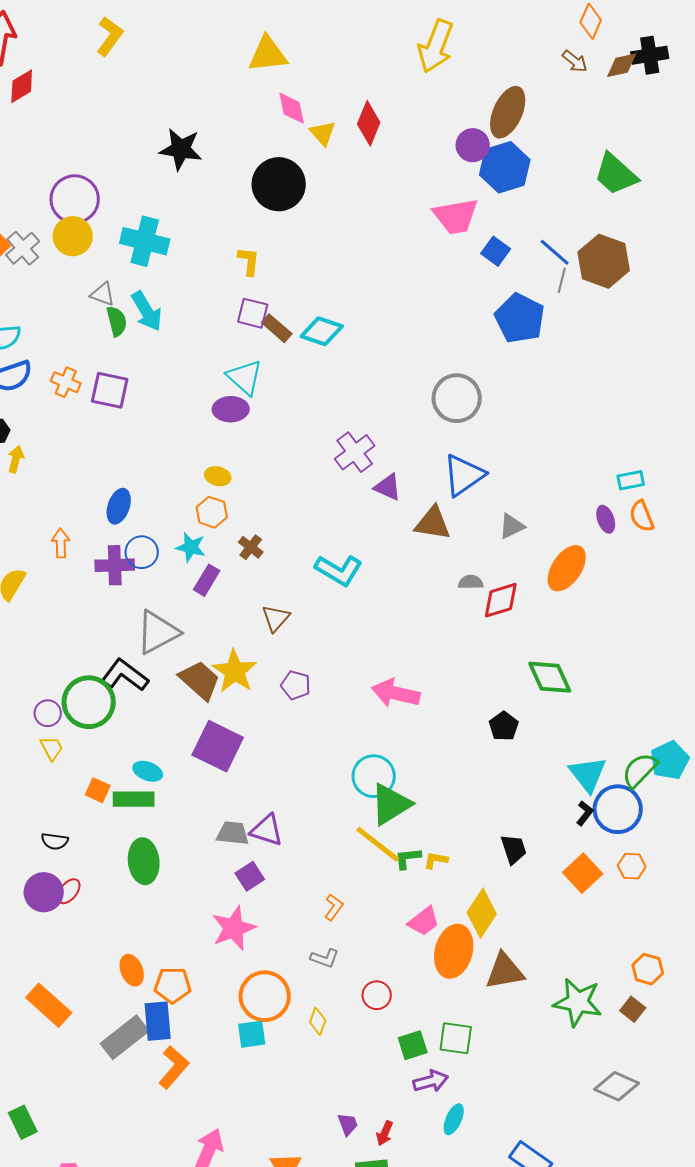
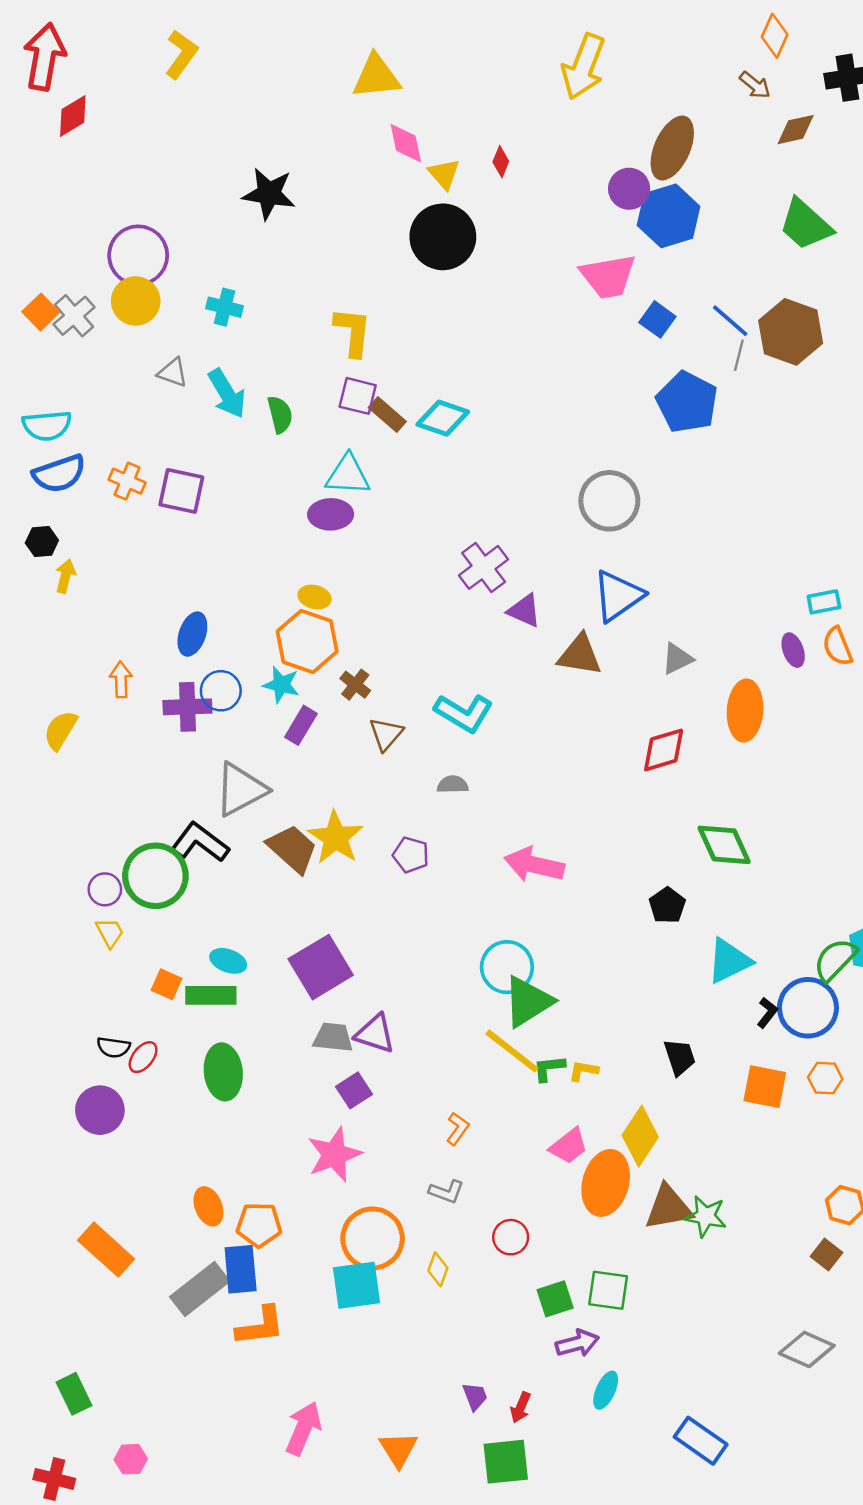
brown diamond: (622, 65) -> (796, 130), moved
red diamond: (369, 123) -> (501, 162), size x0.6
black circle: (279, 184) -> (443, 237), moved
cyan cross: (145, 241) -> (224, 307), size x0.6
yellow L-shape: (249, 261) -> (353, 332), size x1.4
green semicircle: (117, 321) -> (280, 414), moved
cyan triangle: (245, 377) -> (348, 475), turned -39
orange hexagon: (212, 512) -> (307, 641), size x1.6
orange ellipse: (567, 568) -> (745, 710), turned -30
gray semicircle: (471, 582) -> (453, 785), moved
brown triangle: (276, 618) -> (386, 734), moved
purple square: (218, 746) -> (321, 967), moved, turned 33
cyan triangle: (588, 774) -> (729, 961), moved, turned 42
orange square: (583, 873) -> (765, 1087), turned -36
red ellipse: (69, 891) -> (143, 1057), moved
green star: (578, 1002) -> (706, 1216), moved, size x0.7
cyan square: (252, 1034) -> (356, 1285), size x1.4
orange L-shape: (174, 1067) -> (260, 1326), turned 42

